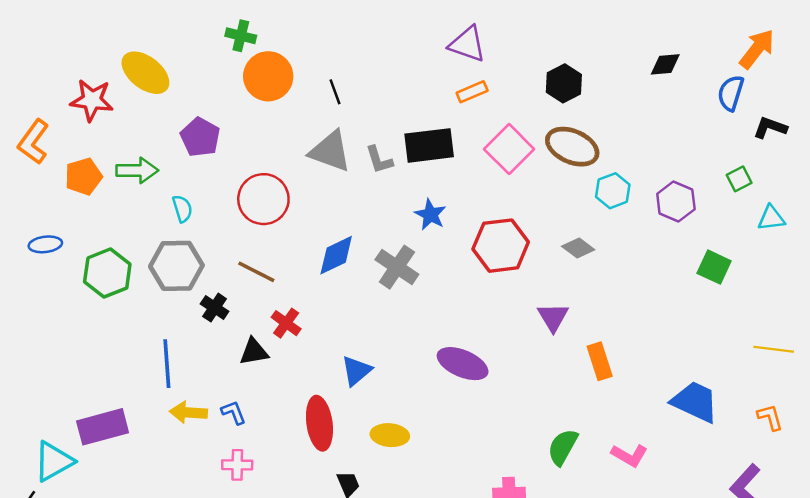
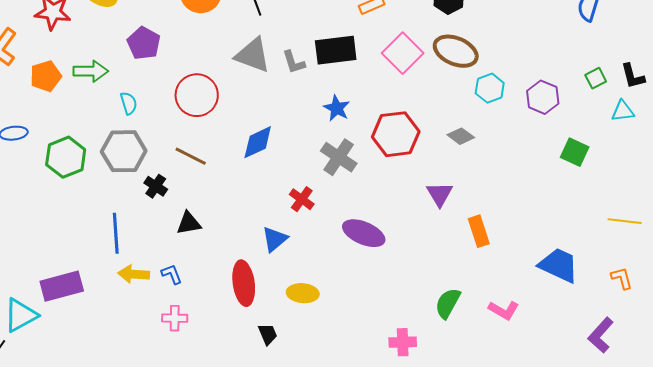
black L-shape: (770, 128) -> (633, 76), moved, turned -124
gray cross: (397, 267) -> (339, 157), moved
red cross: (286, 323) -> (302, 199), moved

